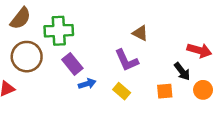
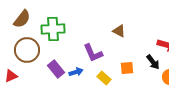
purple L-shape: (127, 60) -> (93, 53), moved
purple rectangle: (72, 64) -> (56, 69), moved
orange square: (165, 91) -> (127, 68), moved

